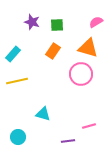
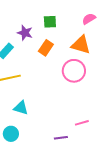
purple star: (32, 22) -> (25, 33), moved
cyan triangle: (43, 114) -> (21, 108), moved

